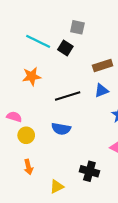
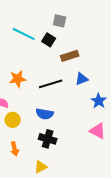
brown rectangle: (103, 65) -> (70, 56), moved
orange star: (32, 76) -> (18, 79), moved
black cross: (89, 171) -> (48, 139), moved

